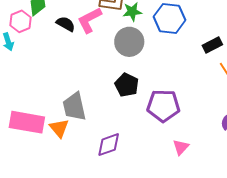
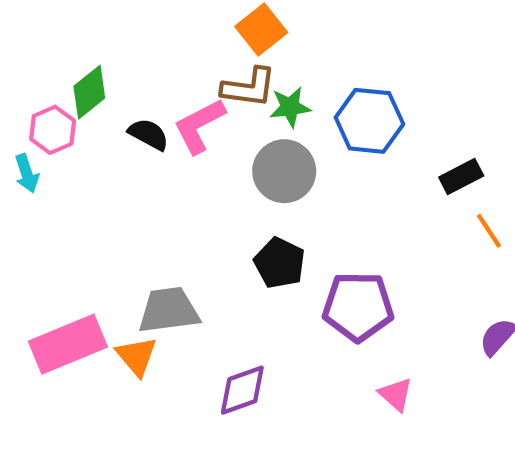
gray trapezoid: (74, 107) -> (169, 310), turned 96
pink rectangle: (27, 122) -> (68, 344), turned -32
pink triangle: (181, 147) -> (396, 394), turned -30

